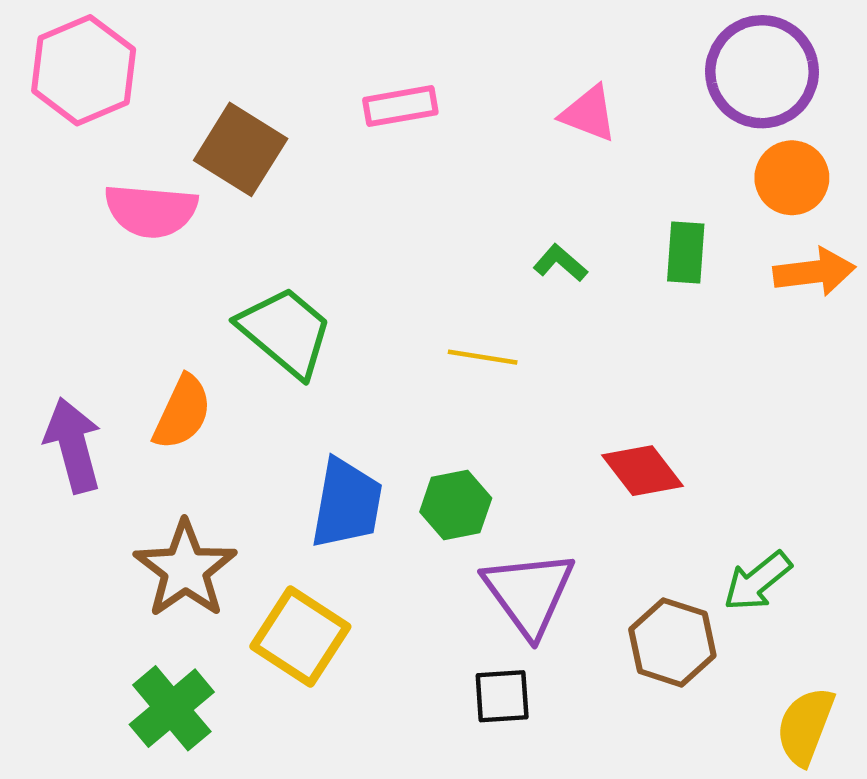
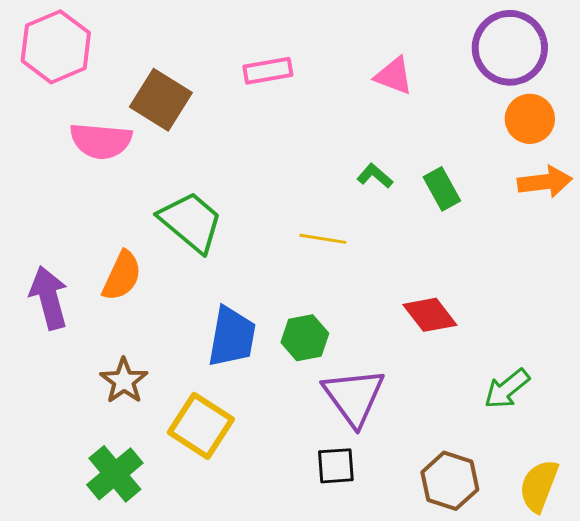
green rectangle: (686, 253) -> (442, 189), moved, turned -33
brown star: (185, 569) -> (124, 381), size x0.7
brown hexagon: (672, 642) -> (450, 481), moved

